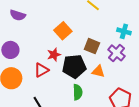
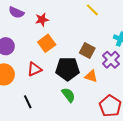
orange square: (63, 31) -> (47, 43), moved
red star: (54, 55) -> (42, 20), moved
green semicircle: (78, 92) -> (68, 95), turned -42

